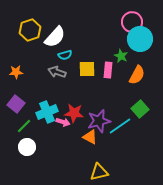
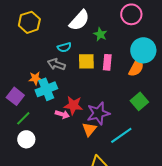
white semicircle: (55, 37) -> (79, 20), moved
cyan circle: (140, 39) -> (143, 50), moved
green star: (121, 56) -> (100, 34), moved
orange star: (16, 72) -> (35, 78), moved
cyan cross: (47, 112) -> (46, 89), moved
cyan line: (120, 126) -> (121, 135), moved
orange triangle: (90, 137) -> (89, 129), turned 42

